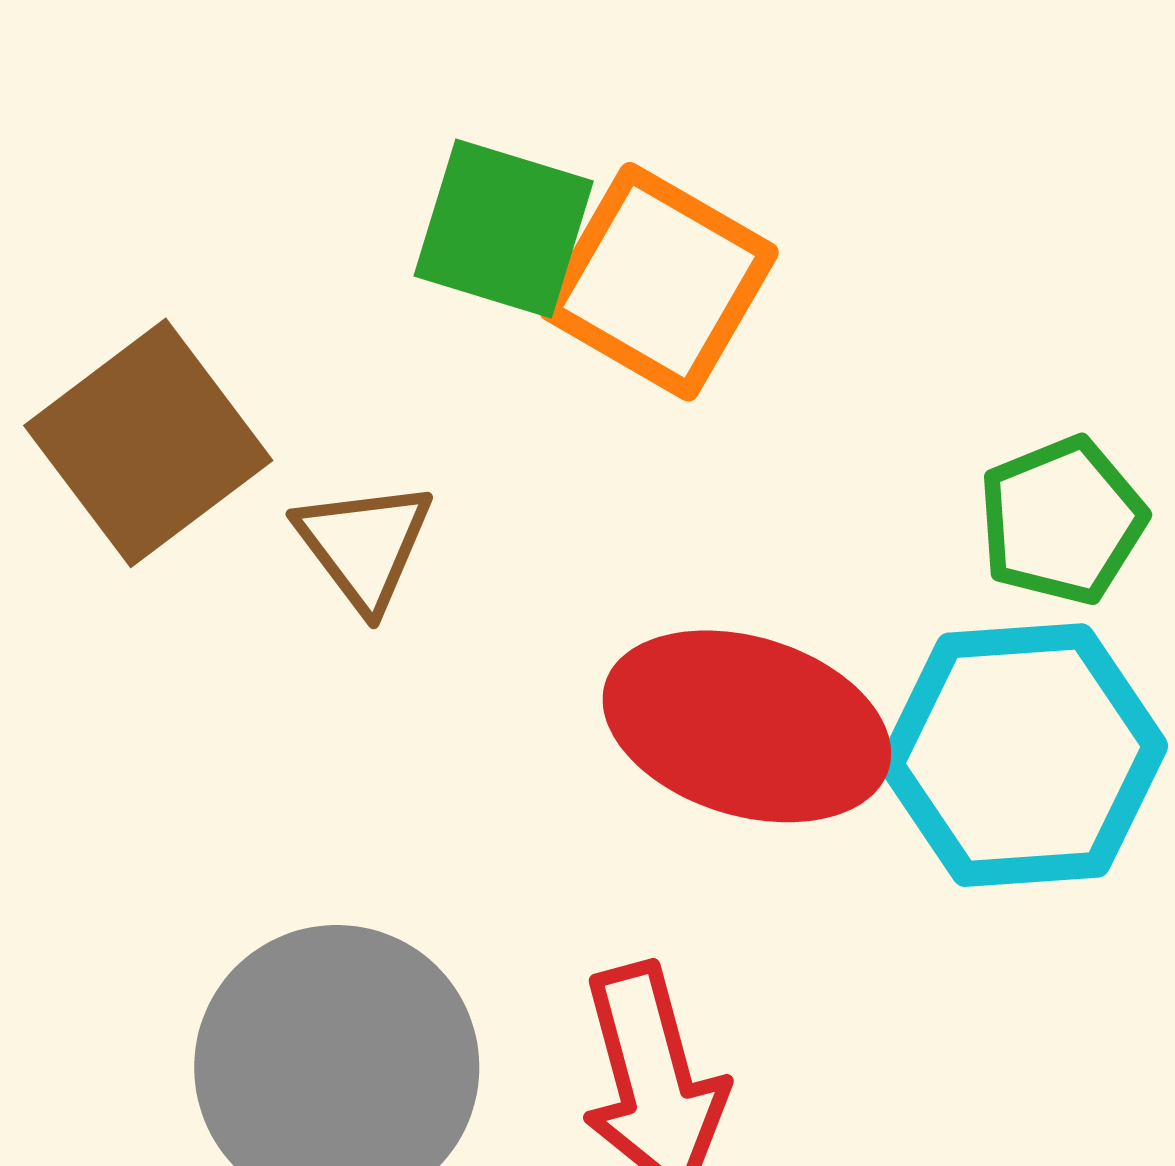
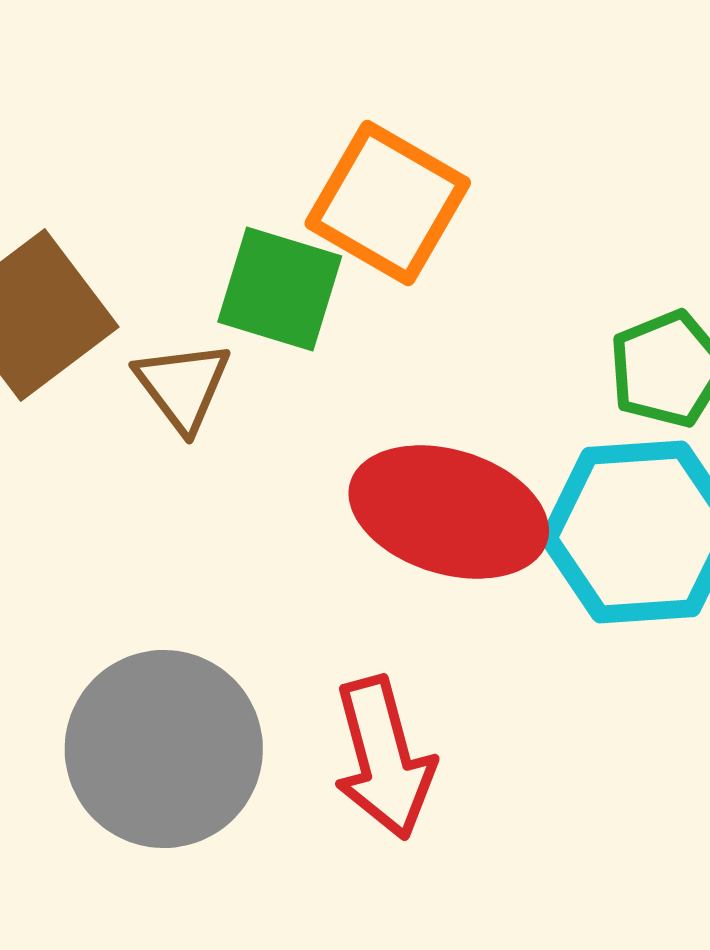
green square: (504, 228) -> (280, 289), moved

